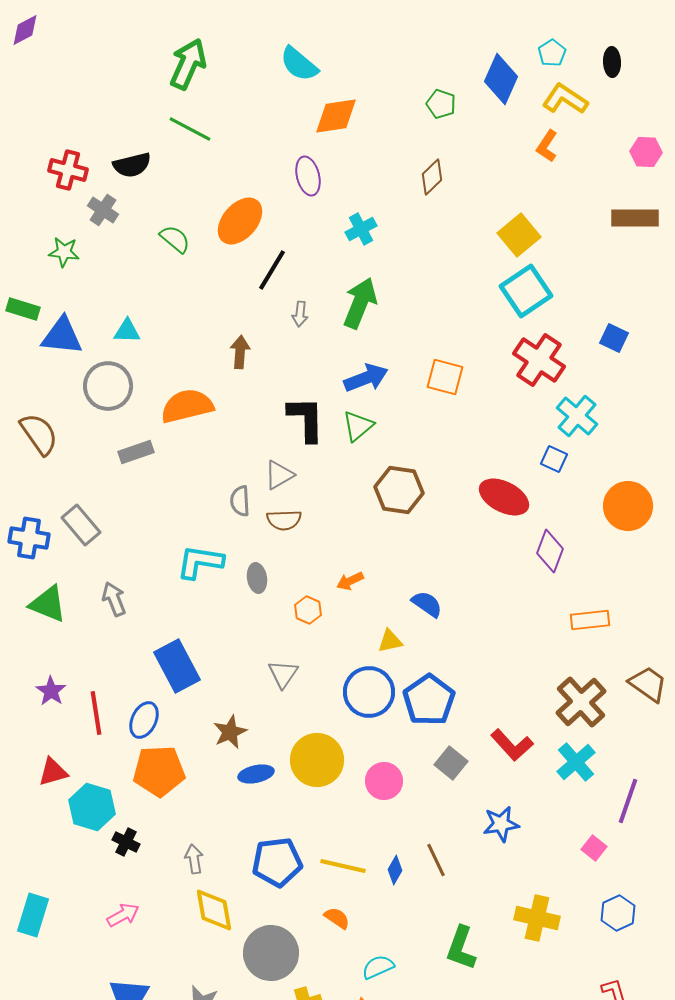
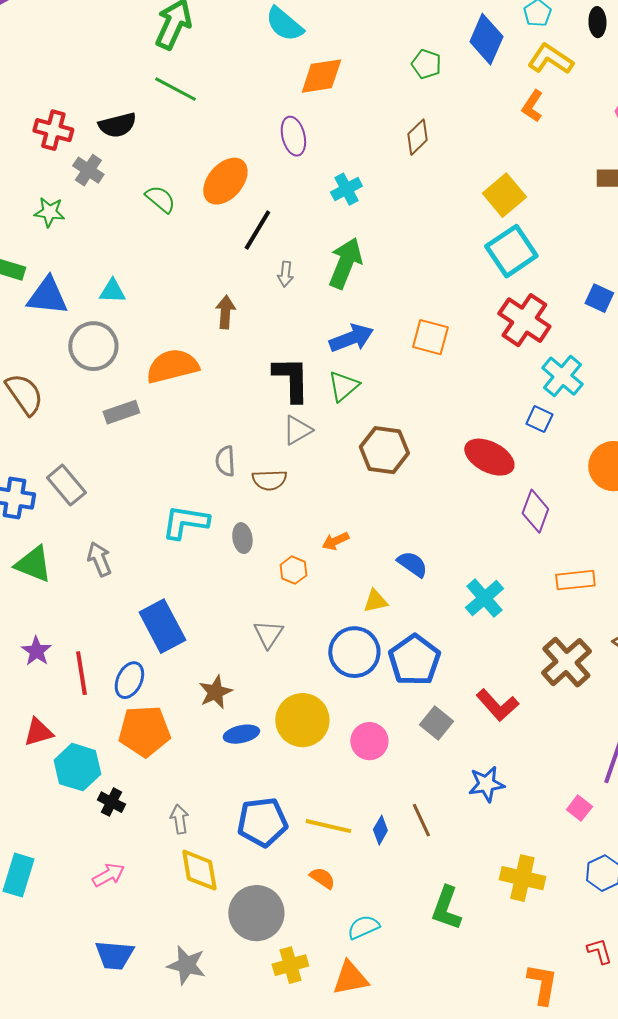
gray triangle: (279, 475) -> (297, 430), moved
cyan cross: (576, 762) -> (484, 598), moved

